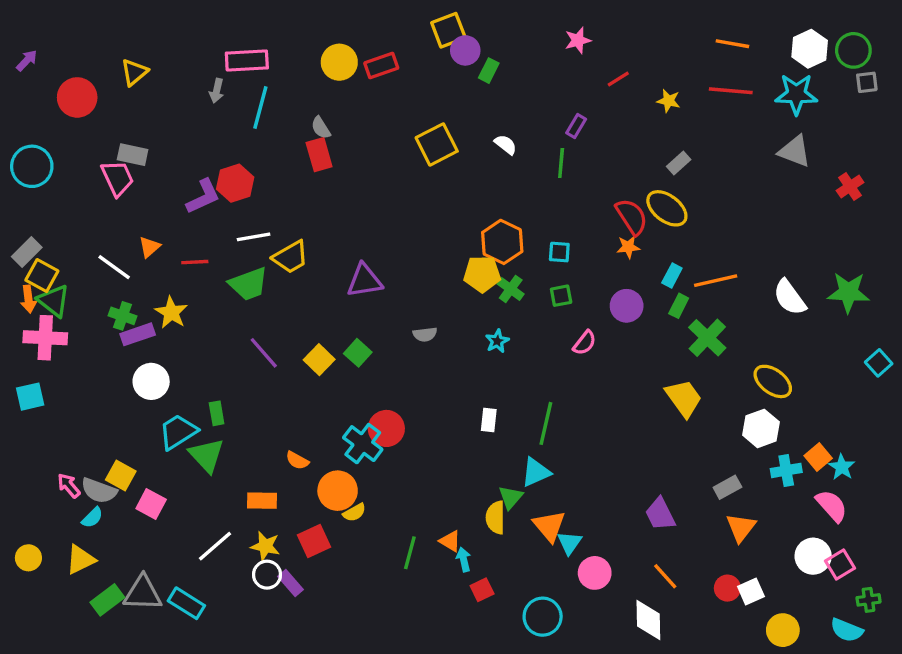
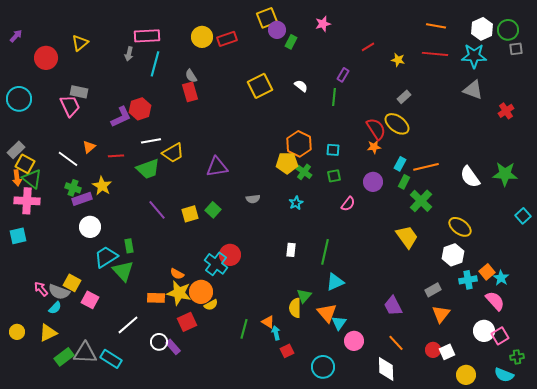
pink star: (578, 40) -> (323, 24), moved
yellow square: (319, 360) -> (190, 214), turned 30
cyan triangle: (536, 472) -> (335, 282), moved
yellow star: (265, 546) -> (179, 293), moved, size x1.4

